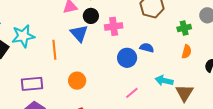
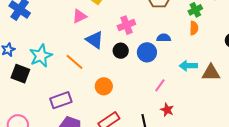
black circle: (91, 16) -> (121, 51), moved
orange line: (54, 50) -> (75, 62), turned -30
orange semicircle: (187, 52) -> (194, 28), moved
brown triangle: (184, 93) -> (211, 73), turned -48

